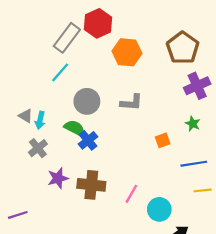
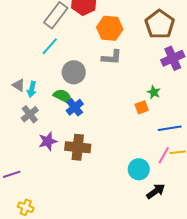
gray L-shape: (131, 102) -> (112, 57), moved
green star: (193, 124) -> (154, 92), moved
pink line: (131, 194) -> (164, 155), moved

